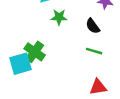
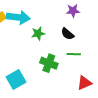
green cross: (35, 52) -> (49, 63), moved

